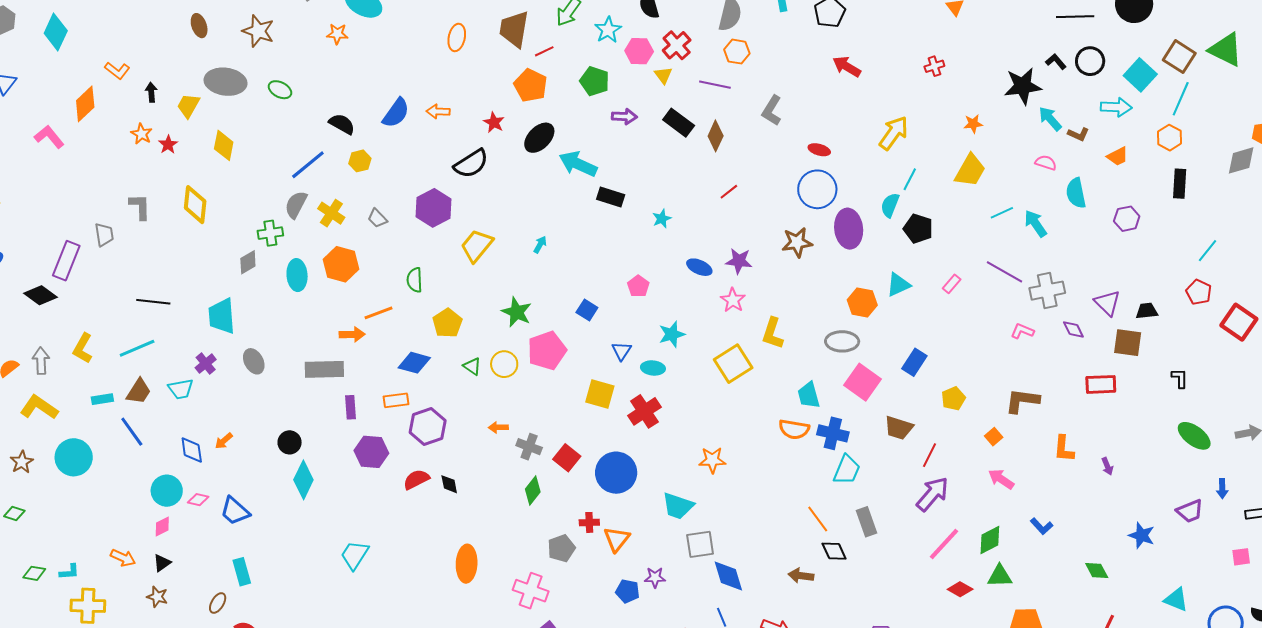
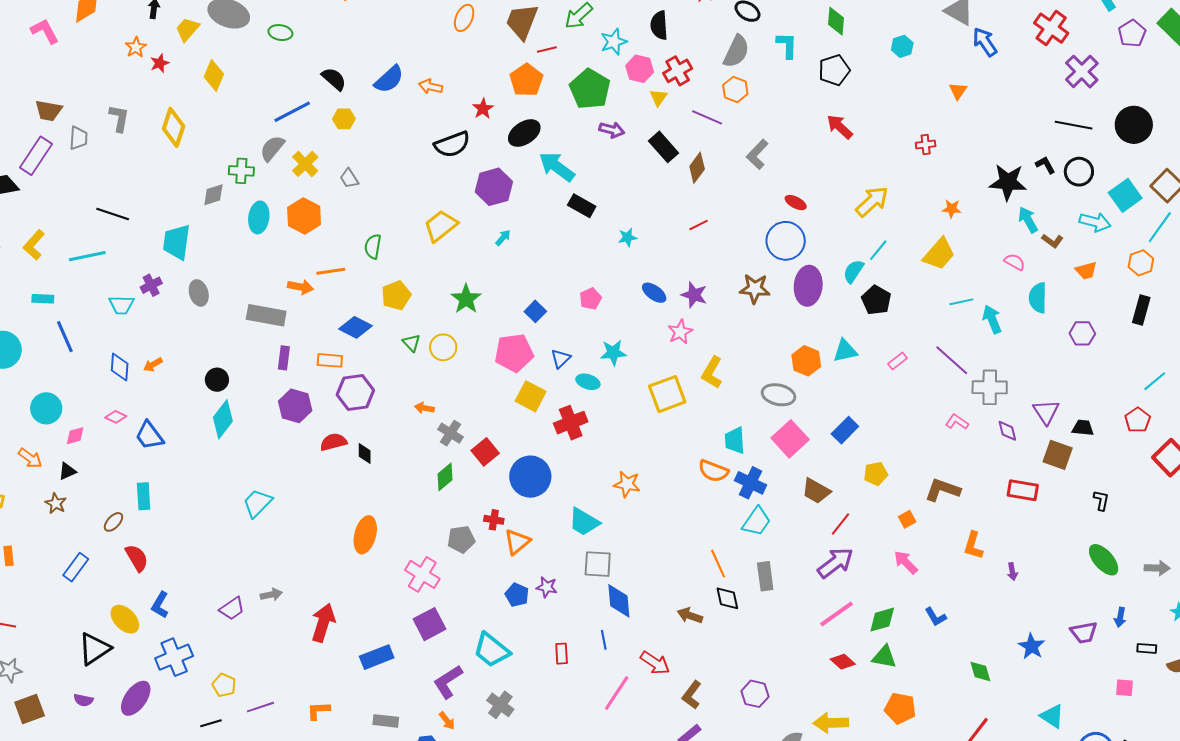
green pentagon: (595, 81) -> (590, 89), size x1.4
green ellipse: (280, 90) -> (280, 33), turned -30
purple hexagon: (434, 208) -> (494, 187), moved
pink pentagon: (547, 350) -> (514, 353), moved
brown trapezoid: (139, 391) -> (49, 111), moved, turned 56
cyan circle: (167, 491) -> (46, 408), moved

